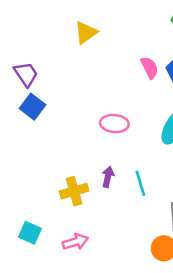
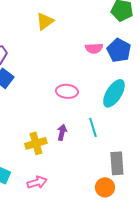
pink semicircle: (149, 68) -> (94, 48), turned 114
cyan line: (140, 183) -> (93, 127), moved

